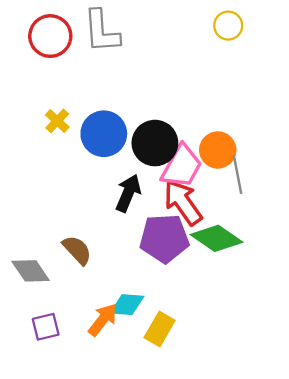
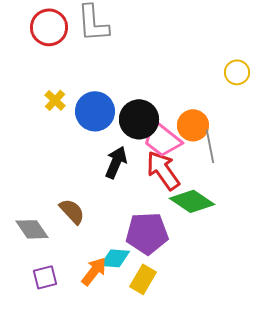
yellow circle: (228, 26) -> (237, 72), moved
pink trapezoid: (182, 166) -> (162, 139), turned 99
purple pentagon: (164, 238) -> (147, 233), moved

